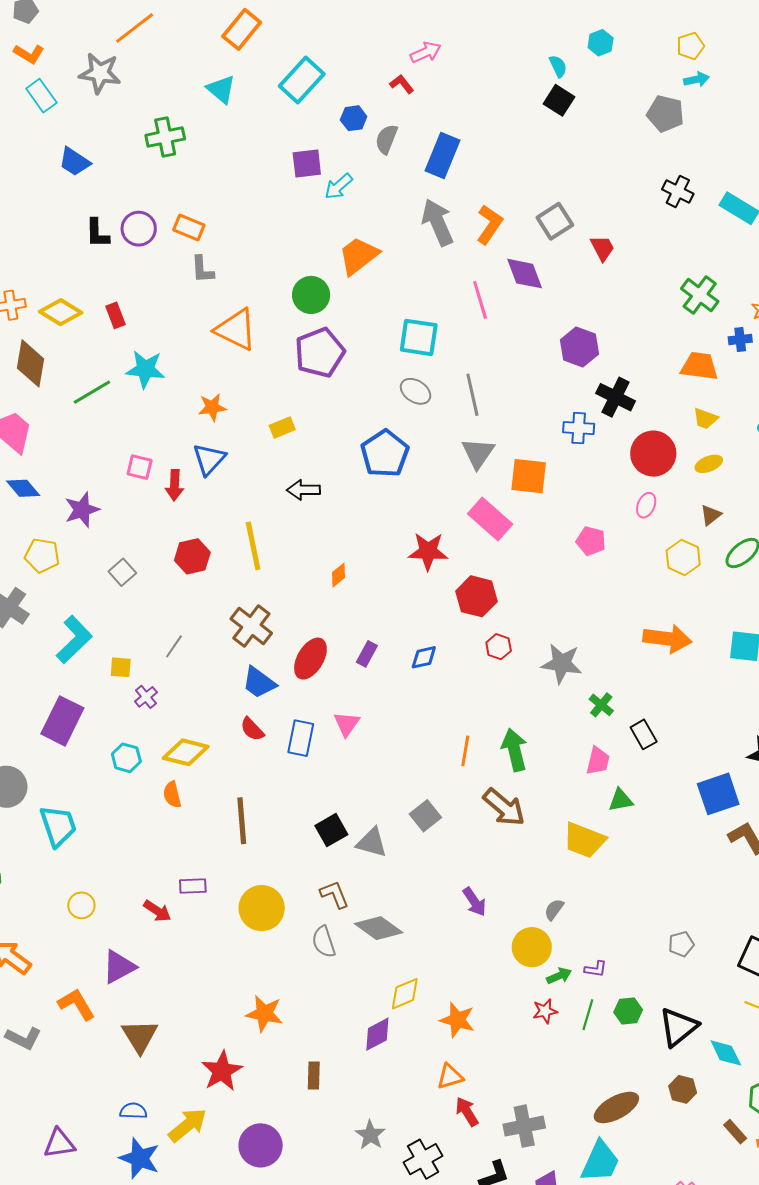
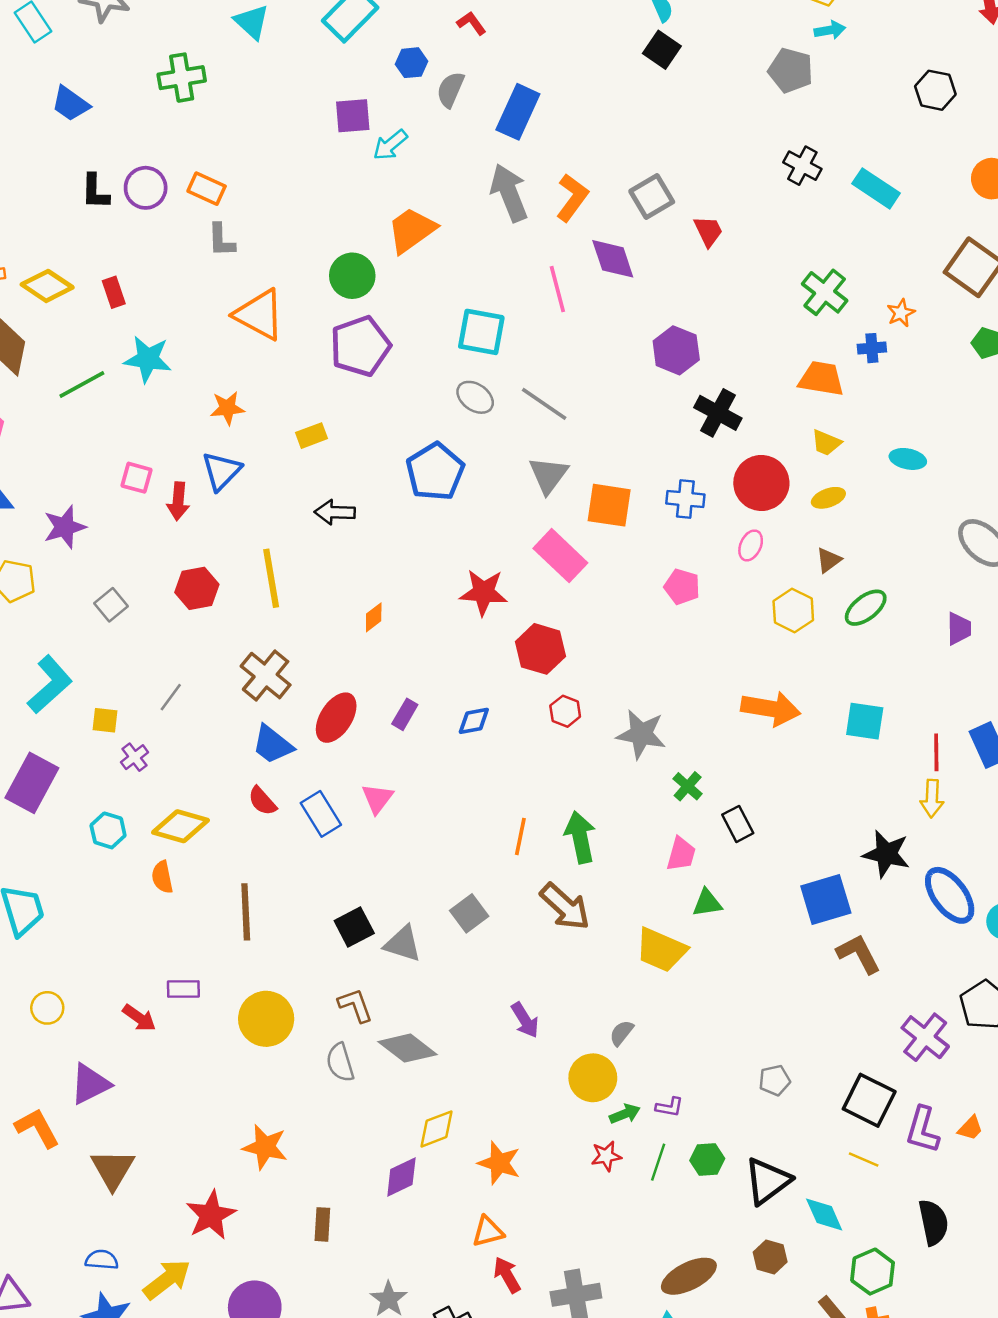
gray line: (472, 395) -> (544, 404), turned -45
blue cross: (579, 428) -> (685, 499), moved
blue rectangle: (301, 738) -> (321, 814), turned -45

